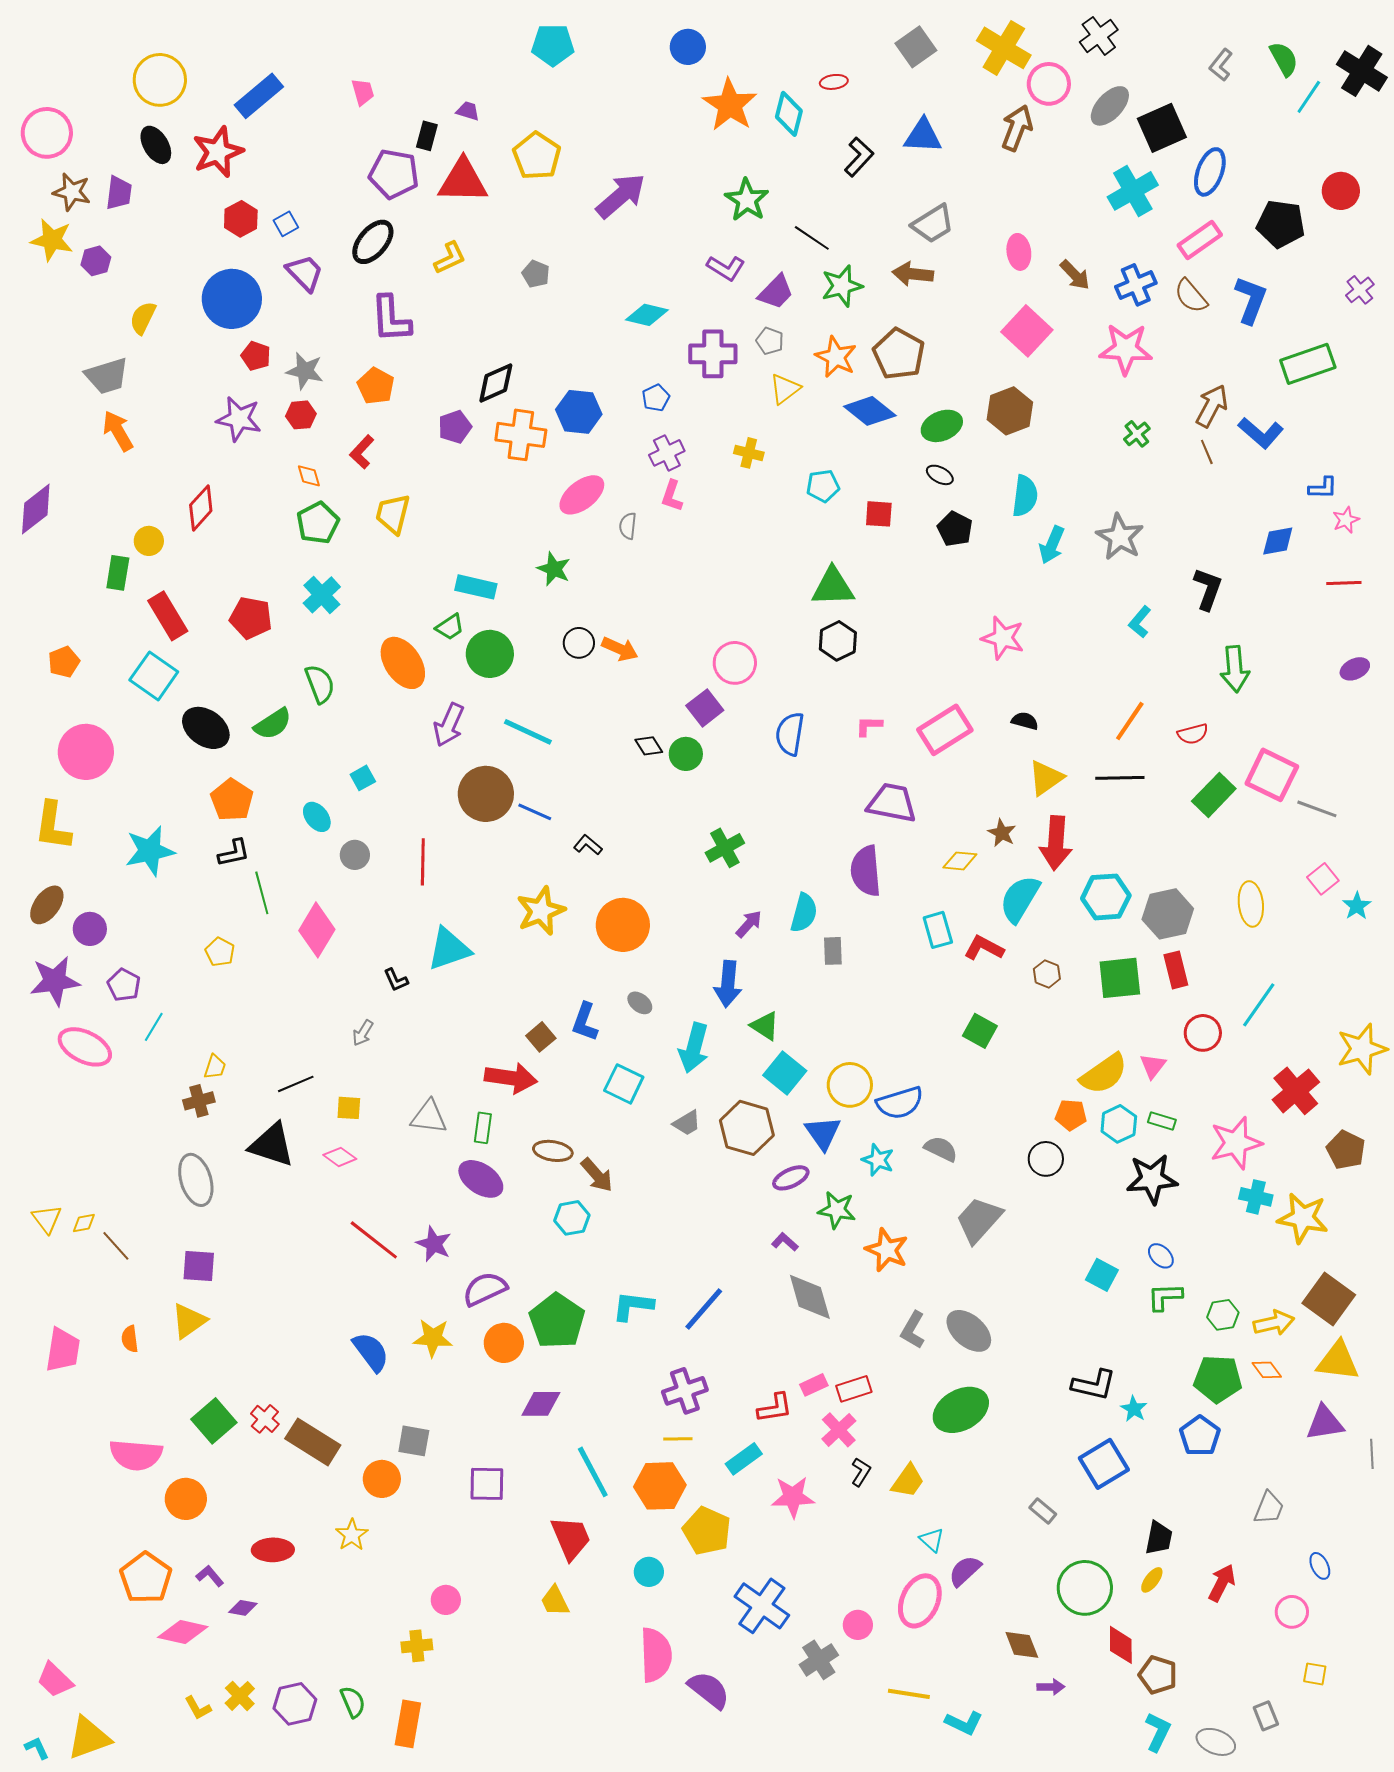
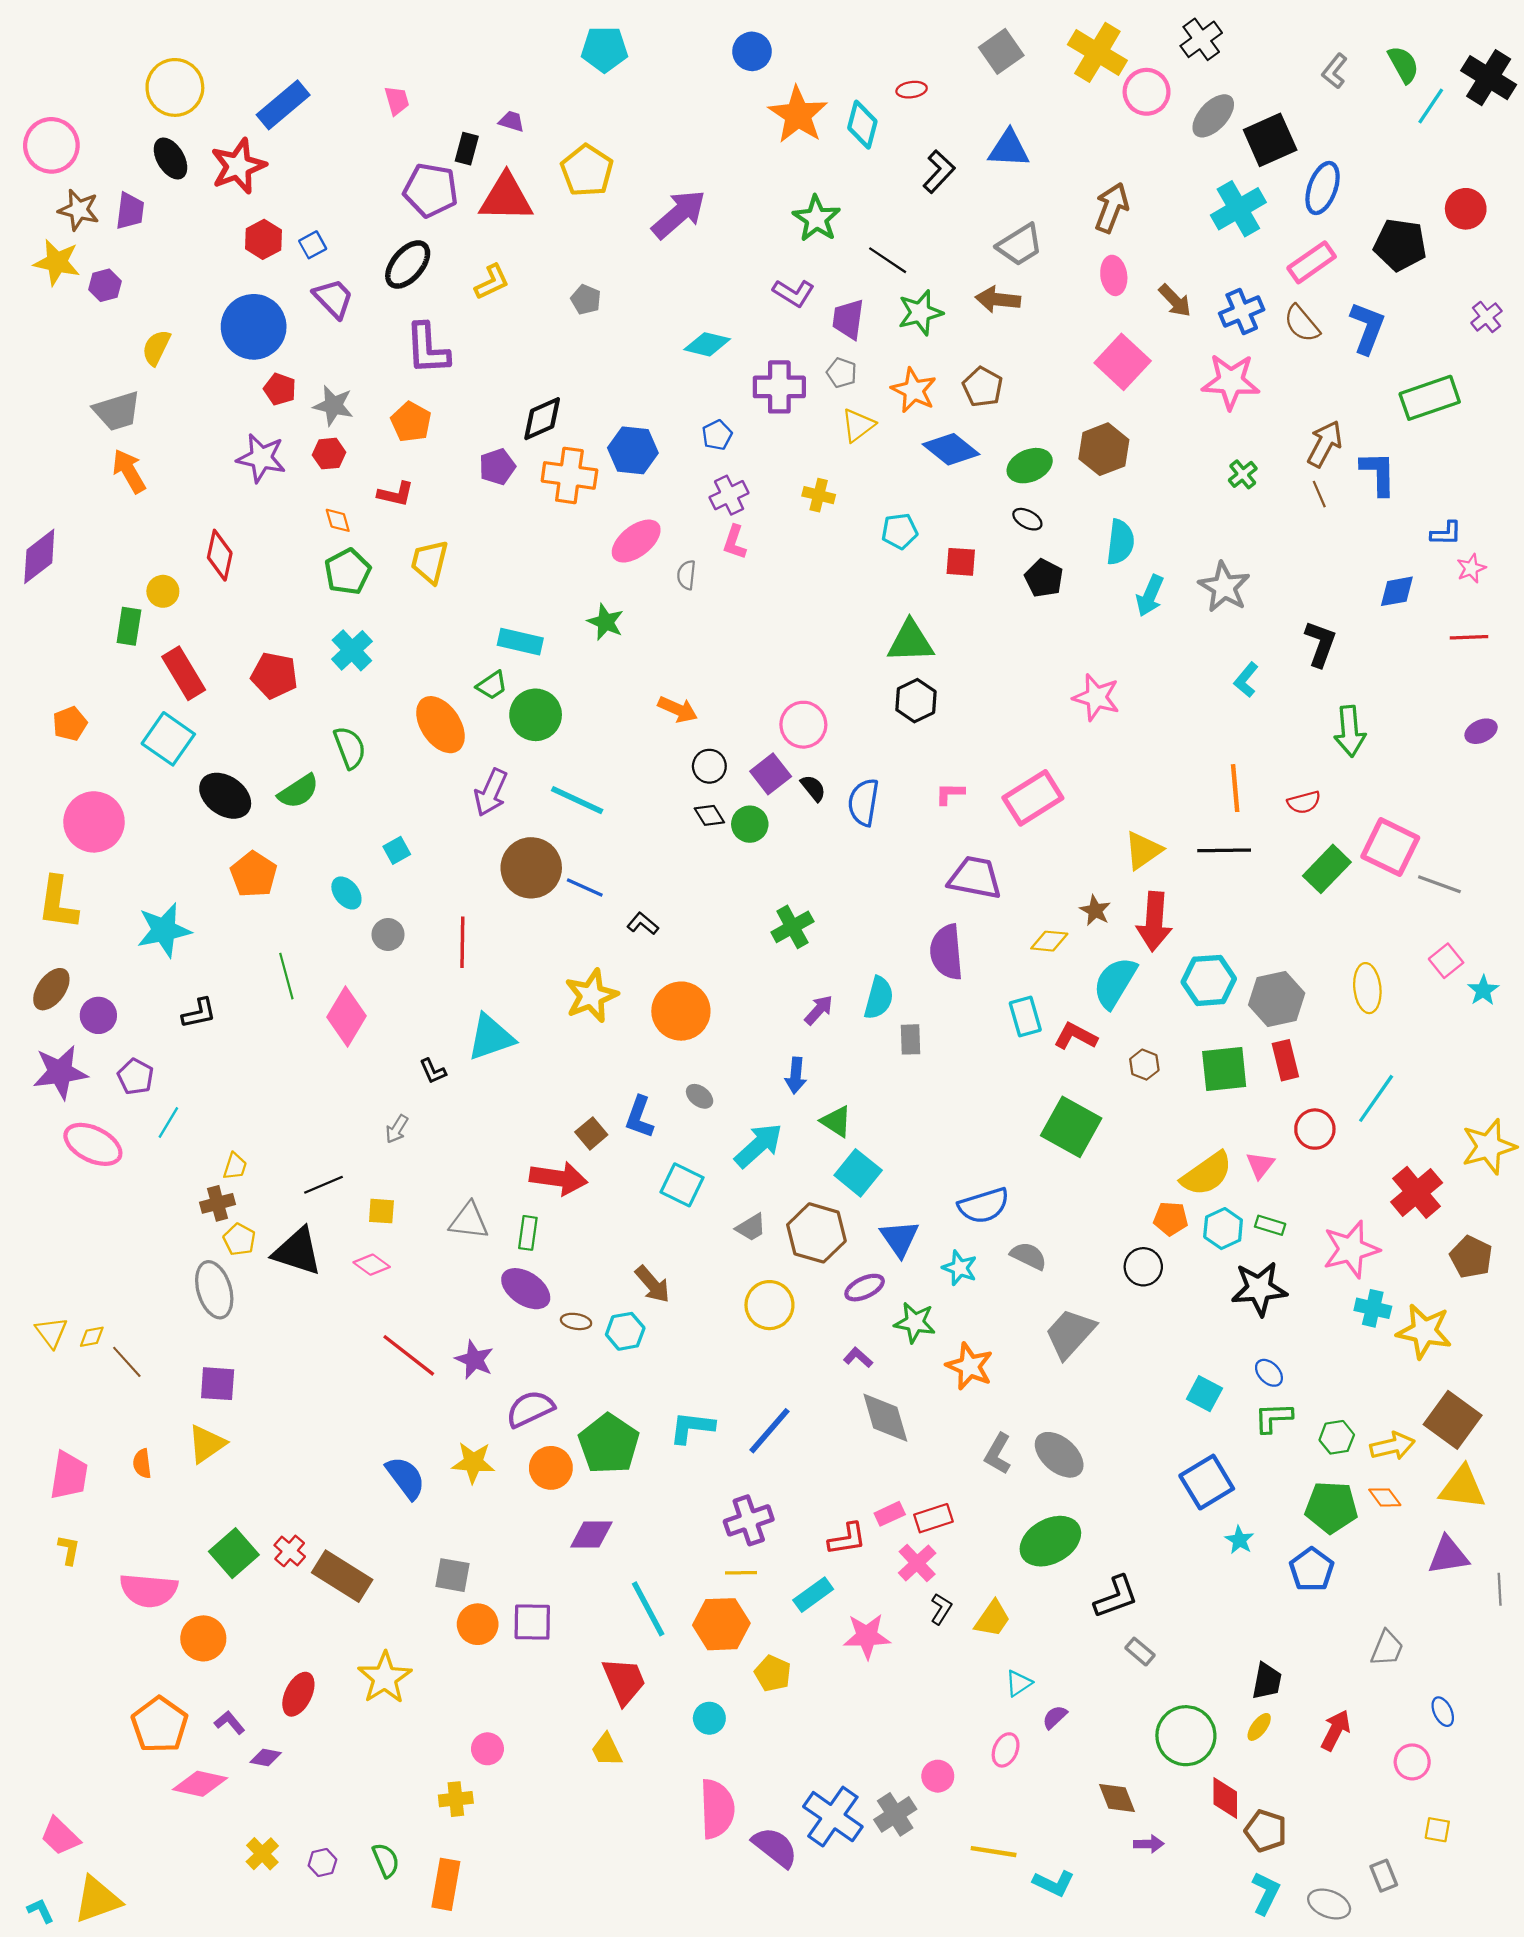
brown arrow: (1017, 128) -> (1112, 208), moved
purple trapezoid: (776, 292) -> (848, 319), turned 144
brown pentagon: (899, 354) -> (983, 387), size x0.7
blue L-shape: (1261, 433) -> (1378, 473), turned -132
red L-shape: (362, 452) -> (396, 494), turned -120
red diamond: (201, 508) -> (220, 555), turned -30
black circle: (579, 643) -> (709, 766), moved
black semicircle: (1025, 721) -> (813, 788), moved, turned 36
orange line: (1130, 721) -> (1235, 788), turned -39
black L-shape: (234, 853) -> (199, 1013), moved
yellow pentagon: (220, 952) -> (239, 1239), moved
blue arrow: (728, 984) -> (796, 1076), size x0.7
green square: (980, 1031) -> (1071, 1127), size x1.6
cyan arrow: (694, 1048) -> (759, 1145), turned -147
yellow circle: (850, 1085) -> (769, 1305), moved
brown ellipse: (553, 1151) -> (576, 1321), moved, size x0.7
black L-shape: (1094, 1385) -> (1116, 1597), moved, turned -33
blue square: (1104, 1464) -> (1207, 1482), moved
orange circle: (382, 1479) -> (478, 1624), moved
yellow pentagon: (707, 1531) -> (773, 1673), size x0.7
yellow star: (352, 1535) -> (385, 1678), size x1.5
cyan triangle: (932, 1540) -> (1019, 1683), turned 44
red ellipse: (273, 1550) -> (298, 1694), turned -63
purple semicircle: (965, 1571) -> (1055, 1717), size x0.7
pink ellipse: (920, 1601) -> (1006, 1750), size x0.6
blue cross: (762, 1606) -> (833, 1817), moved
purple hexagon: (295, 1704) -> (322, 1862), size x0.6
yellow L-shape: (198, 1708) -> (69, 1550), moved, turned -140

